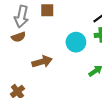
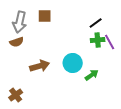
cyan circle: (76, 42) -> (73, 63), moved

